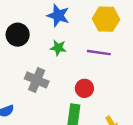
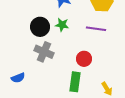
black circle: (18, 35) -> (40, 27), moved

